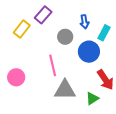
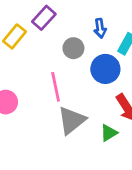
gray triangle: (65, 90) -> (72, 120), turned -40

